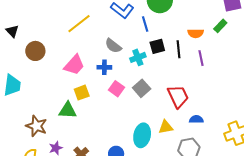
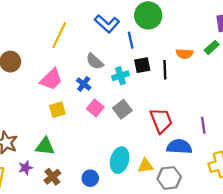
yellow line: (79, 24) -> (59, 35), turned -30
purple line: (201, 58) -> (203, 125), moved
blue cross: (104, 67) -> (84, 84), turned 32
green triangle: (68, 110) -> (45, 146), moved
blue semicircle: (196, 119) -> (179, 147), size x1.6
yellow triangle: (166, 127) -> (146, 166), moved

